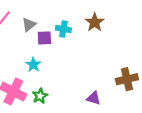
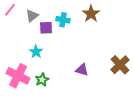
brown cross: (127, 79) -> (120, 65), turned -30
purple triangle: (94, 98) -> (82, 70), moved

